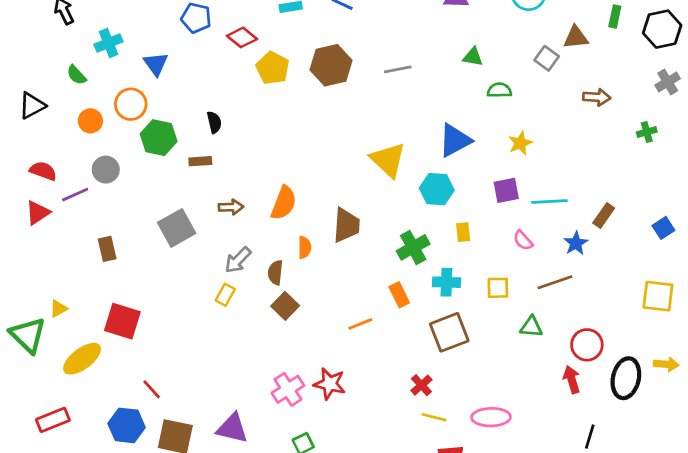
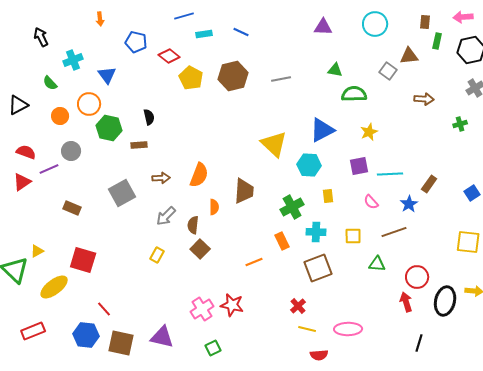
green semicircle: (499, 90) -> (354, 94), size x1.4
brown rectangle: (107, 249) -> (72, 208), turned -54
yellow rectangle: (225, 295) -> (157, 255), moved

